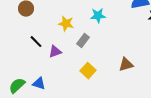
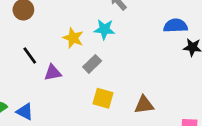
cyan star: (98, 16) -> (104, 29), moved
yellow square: (88, 71) -> (103, 98), moved, turned -35

